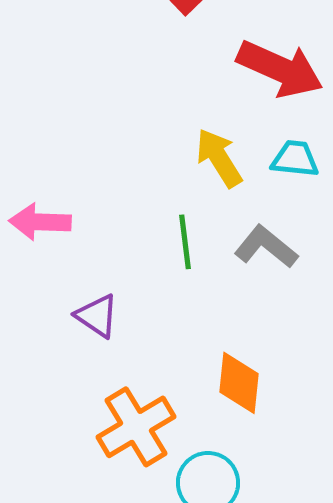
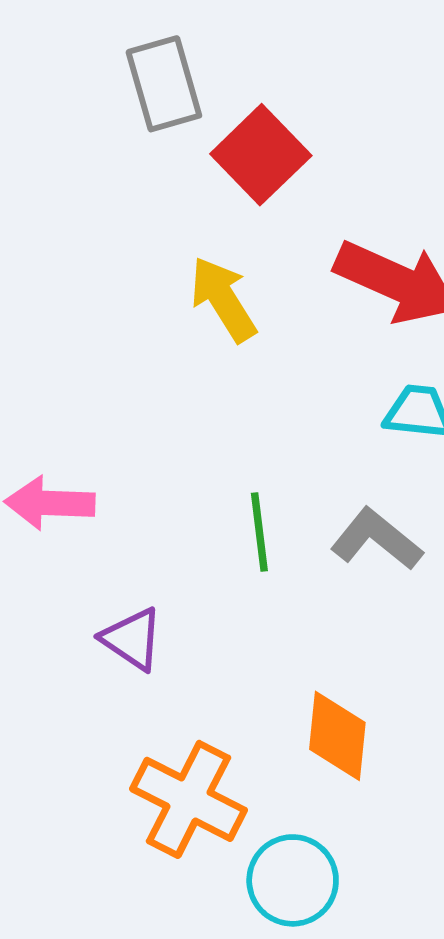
yellow arrow: (219, 158) -> (223, 299), moved
orange cross: (136, 427) -> (189, 799), turned -32

